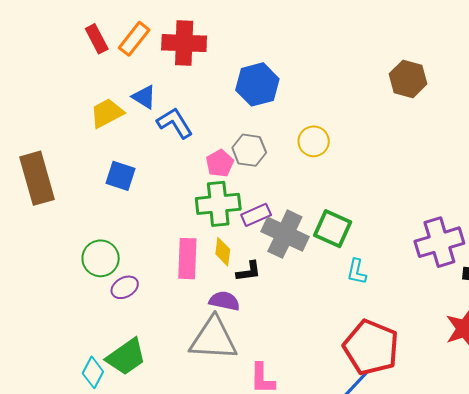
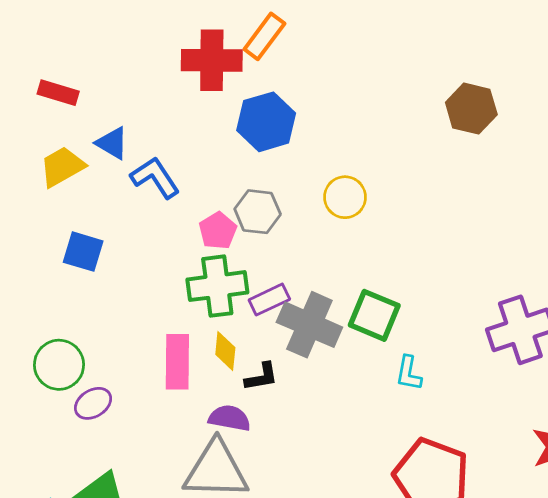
red rectangle: (97, 39) -> (58, 93), moved, turned -44
orange rectangle: (134, 39) -> (264, 36), moved
red cross: (184, 43) -> (212, 60), moved

